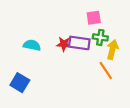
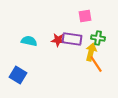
green cross: (100, 37) -> (98, 38), moved
yellow arrow: (112, 50) -> (91, 52), moved

